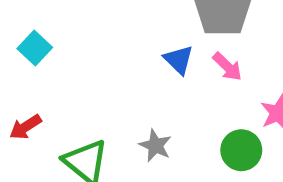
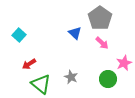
blue triangle: (179, 60) -> (75, 33), moved
red arrow: (25, 127) -> (29, 64), moved

